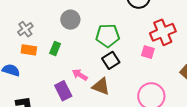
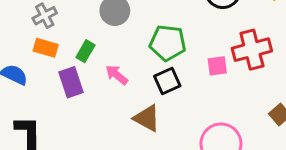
pink square: (148, 52) -> (217, 66), moved, turned -32
pink arrow: (80, 75) -> (117, 75), moved
purple rectangle: (63, 91) -> (71, 82), moved

